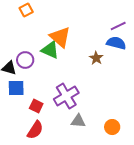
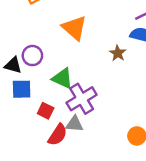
green triangle: (50, 50) -> (62, 78), moved
gray triangle: (78, 121) -> (74, 124), moved
red semicircle: (35, 130) -> (58, 135), moved

